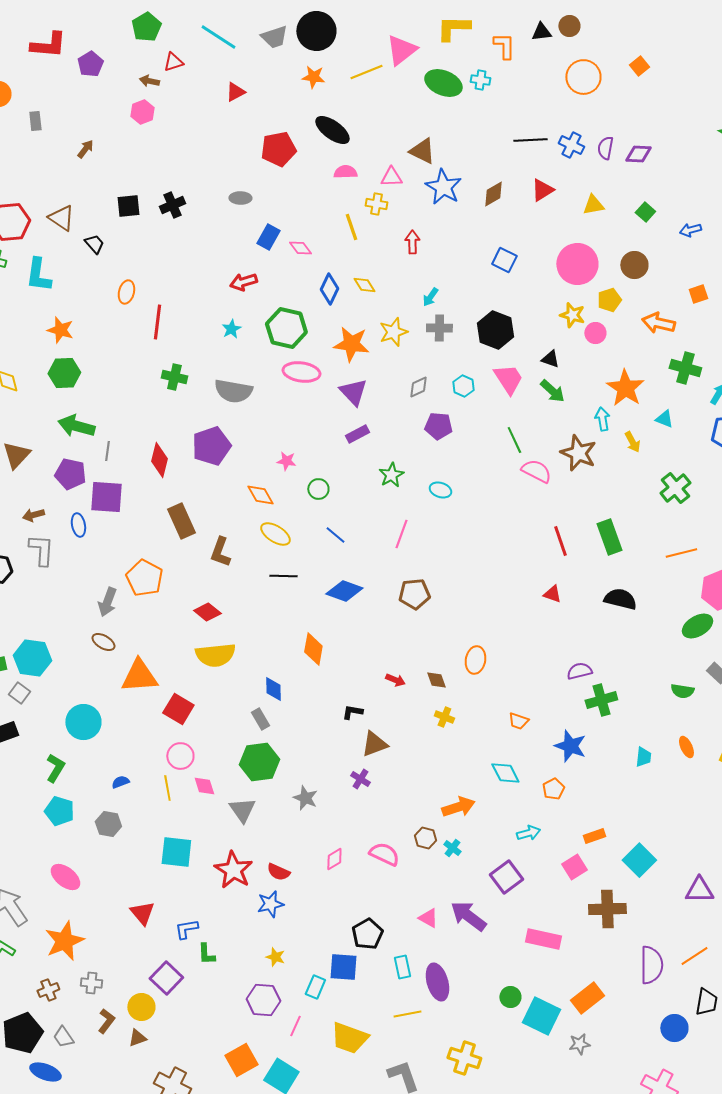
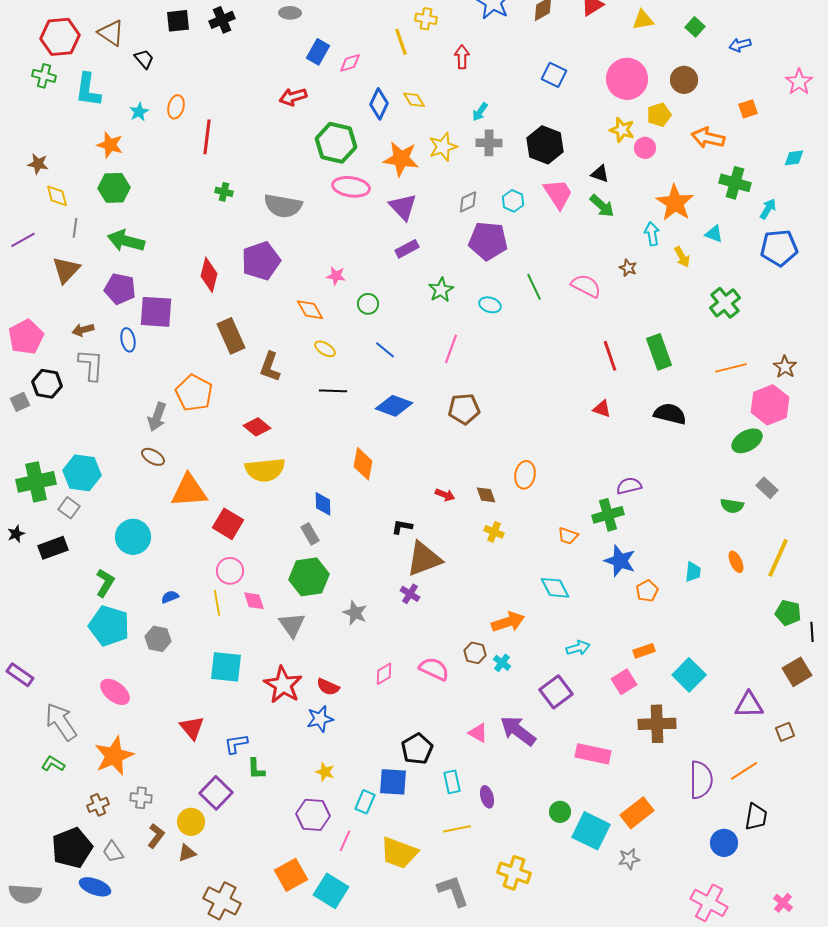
pink diamond: (300, 248) -> (350, 63), turned -70
cyan star: (231, 329) -> (139, 112), moved
green cross: (174, 377) -> (224, 192), size x0.7
purple pentagon: (438, 426) -> (488, 241), size x1.4
green line: (514, 440) -> (534, 287), moved
gray line: (107, 451) -> (75, 228), moved
brown star: (578, 453) -> (628, 268), size x0.5
yellow ellipse: (275, 534) -> (325, 349), size x0.7
green cross: (601, 700) -> (608, 515), moved
brown triangle: (374, 744) -> (424, 559), size x1.4
orange pentagon: (553, 789) -> (647, 591), moved
cyan pentagon: (59, 811) -> (109, 626), size x1.4
purple ellipse: (437, 982) -> (487, 797), size x0.6

